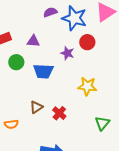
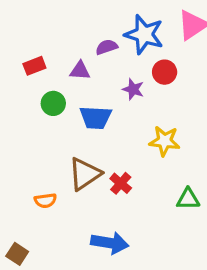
purple semicircle: (50, 12) -> (107, 47), moved
brown triangle: (36, 107) -> (85, 174), size x1.6
green triangle: (102, 123) -> (188, 199), turned 49

